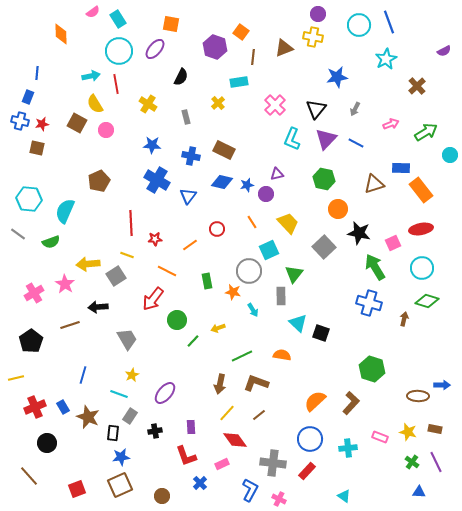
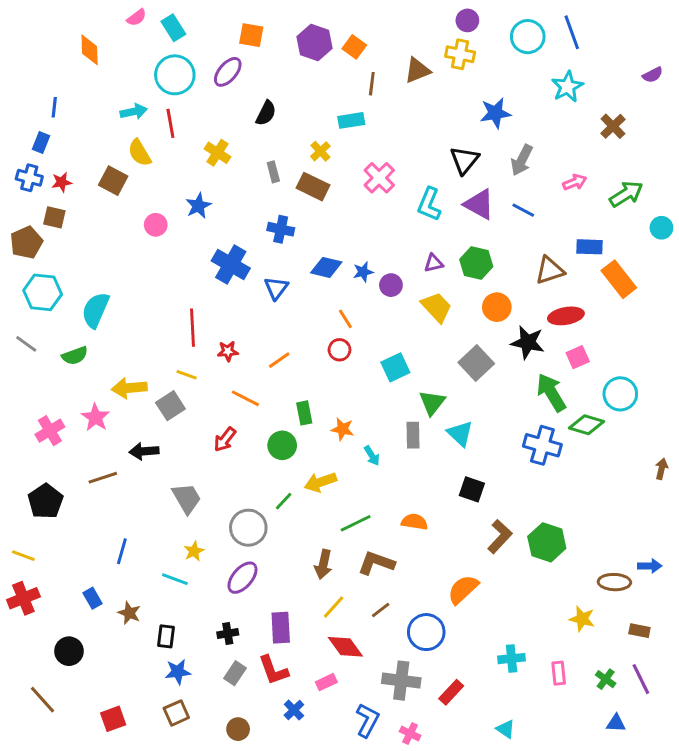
purple hexagon: (215, 47) -> (315, 42), moved
pink cross: (275, 105) -> (379, 178), moved
gray arrow: (355, 109) -> (522, 160), size x1.5
pink circle: (106, 130) -> (156, 225), moved
purple triangle: (326, 139) -> (479, 204), turned -45
blue star: (152, 145) -> (198, 206), moved, turned -30
brown rectangle: (224, 150) -> (313, 187), moved
purple triangle: (277, 174) -> (434, 263), moved
brown pentagon: (99, 181) -> (26, 242), moved
orange line: (252, 222) -> (345, 319), moved
yellow trapezoid: (288, 223) -> (437, 307), moved
red circle: (217, 229) -> (340, 350), moved
red ellipse: (421, 229) -> (566, 316), moved
gray circle: (249, 271) -> (248, 528), moved
red arrow: (153, 299) -> (225, 439), size x0.7
green diamond: (427, 301) -> (586, 425), moved
brown arrow: (404, 319) -> (661, 469), moved
green circle: (177, 320) -> (282, 445), moved
cyan triangle: (298, 323) -> (460, 434), moved
yellow arrow: (218, 328) -> (320, 482), size x1.5
yellow line: (16, 378) -> (23, 556), turned 35
brown L-shape: (351, 403) -> (500, 536), moved
red cross: (35, 407) -> (23, 598), moved
gray rectangle: (130, 416) -> (235, 673), moved
brown star: (88, 417) -> (129, 613), size x0.7
purple rectangle: (191, 427) -> (281, 628), size x1.5
yellow star: (408, 432) -> (582, 619), moved
pink rectangle: (380, 437) -> (559, 673), moved, turned 63
blue circle: (310, 439) -> (426, 632), moved
brown square: (120, 485) -> (176, 713), size x0.7

